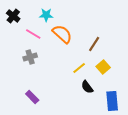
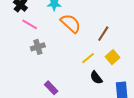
pink line: (33, 34) -> (30, 24), moved
purple rectangle: (32, 97) -> (51, 88), moved

